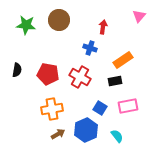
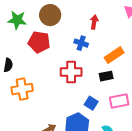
red pentagon: (48, 74) -> (39, 42), moved
red cross: (80, 77) -> (71, 72), turned -30
orange cross: (52, 109) -> (22, 89), moved

